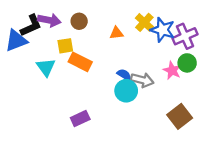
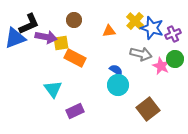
purple arrow: (49, 20) -> (46, 37), moved
purple cross: (185, 36) -> (173, 34), size x0.7
cyan triangle: (46, 67) -> (53, 89), moved
gray arrow: (142, 80) -> (141, 54), moved
brown square: (180, 116) -> (148, 109), moved

